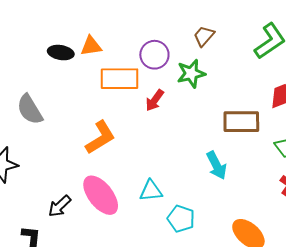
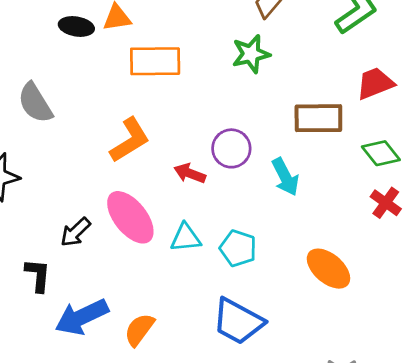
purple circle: (154, 55) -> (231, 148), moved
red arrow: (155, 100) -> (190, 173), moved, turned 75
cyan triangle: (151, 191) -> (186, 238), moved

